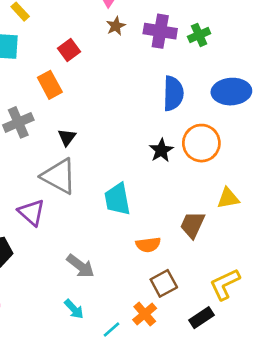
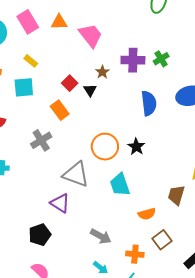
brown star: (116, 26) -> (102, 72), moved
black triangle: (67, 137) -> (90, 90), moved
orange circle: (201, 143) -> (105, 147), moved
black star: (161, 150) -> (136, 147), moved
orange cross: (145, 314) -> (135, 254), moved, turned -36

